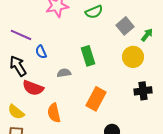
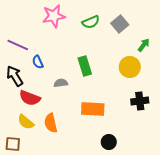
gray square: (125, 26) -> (120, 24), moved
orange rectangle: (96, 99) -> (93, 109), turned 65
yellow semicircle: (16, 112) -> (26, 122), moved

